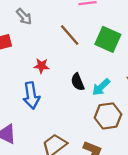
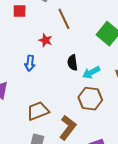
brown line: (70, 35) -> (64, 19), moved
blue arrow: (31, 96) -> (30, 63), size x0.7

